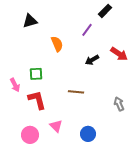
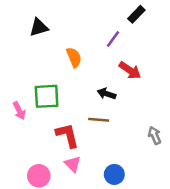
red arrow: (119, 54) -> (130, 70), moved
black arrow: (92, 60) -> (106, 94), moved, turned 48
green square: (36, 74) -> (47, 96), size x1.5
red L-shape: (37, 100) -> (67, 135), moved

